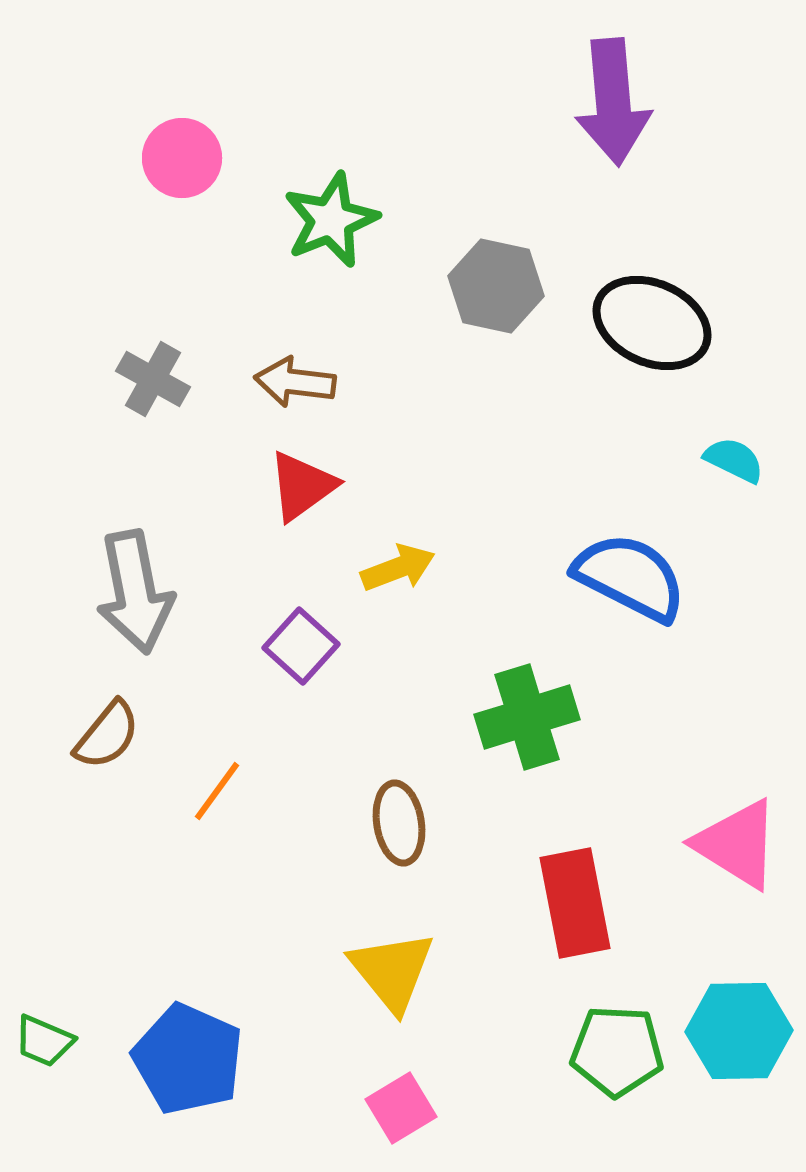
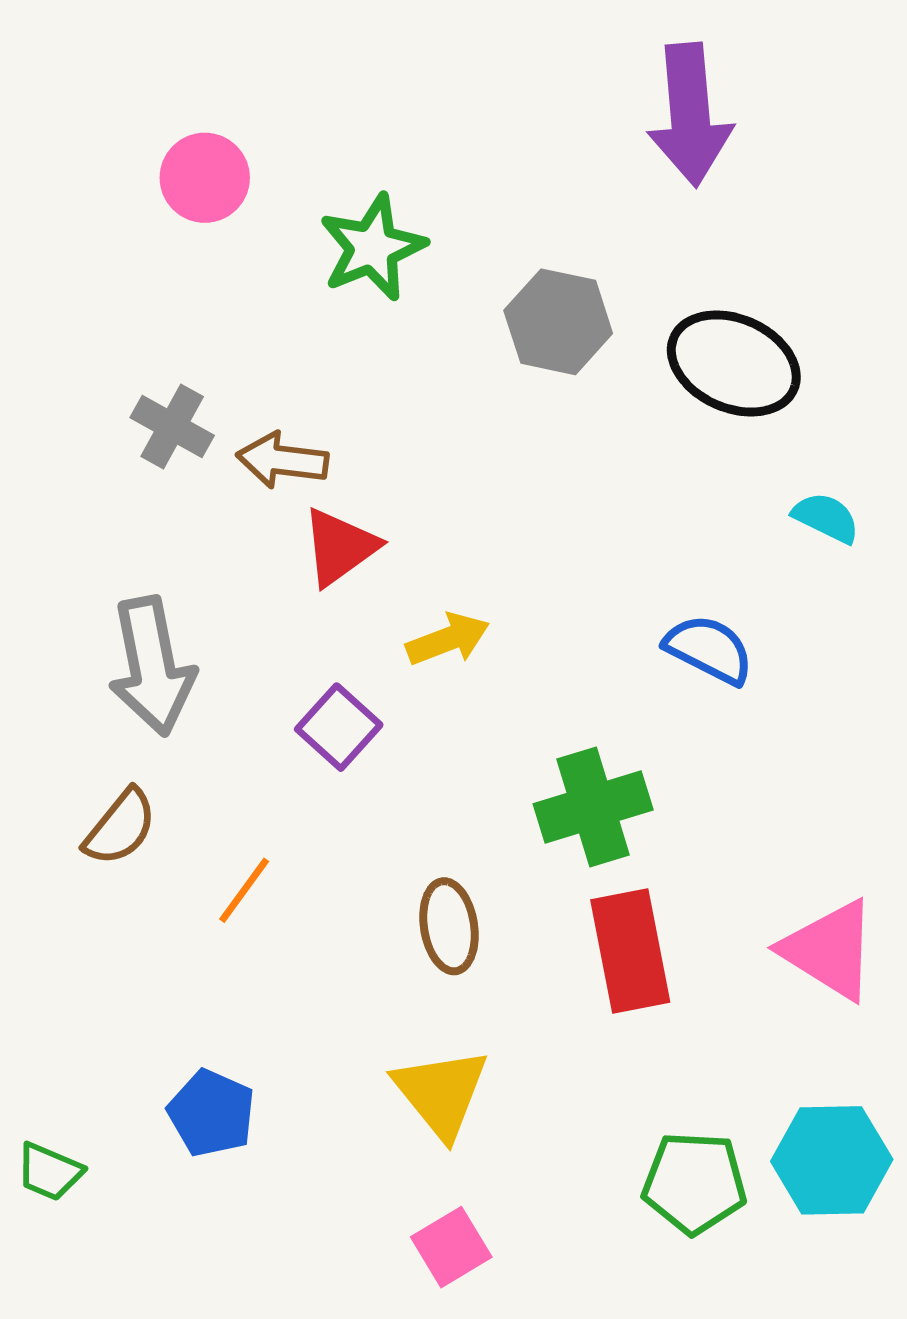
brown arrow: (295, 382) -> (282, 460), moved
blue semicircle: (630, 577) -> (709, 649), size x0.7
red rectangle: (575, 903) -> (630, 951), moved
blue pentagon: (188, 1059) -> (211, 1113), moved, size x0.7

